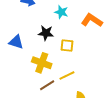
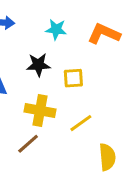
brown line: (47, 85) -> (28, 144), moved

